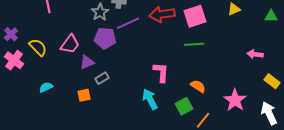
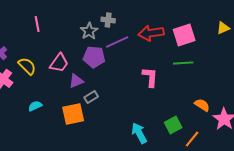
pink L-shape: (161, 72) -> (150, 77), moved
orange semicircle: (198, 86) -> (202, 105), moved
orange square: (84, 95) -> (73, 114), size x1.6
cyan arrow: (150, 99) -> (139, 133), moved

